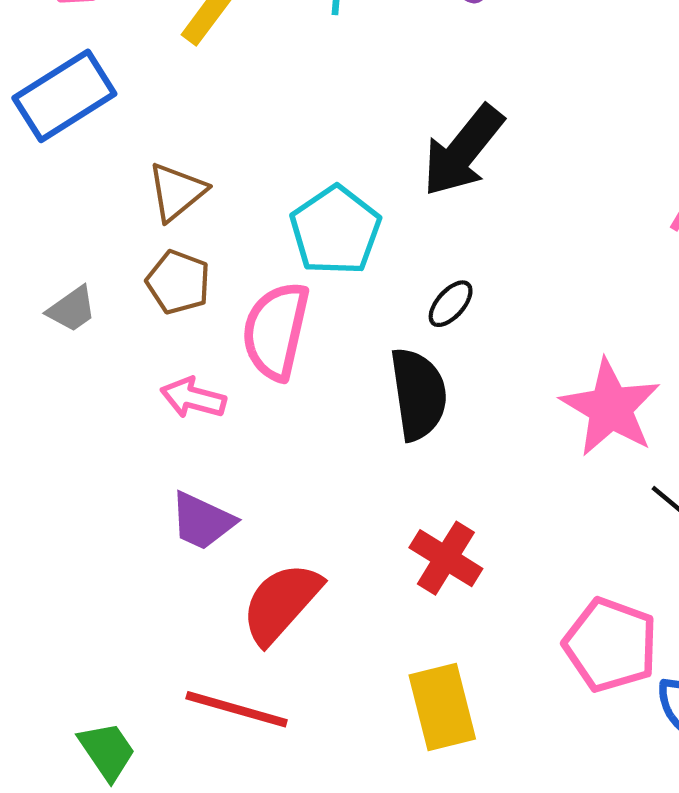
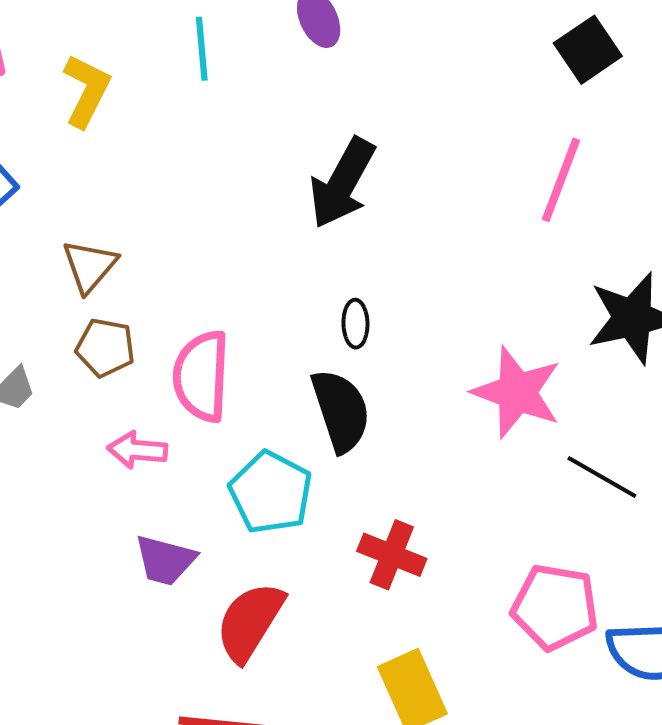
cyan pentagon: (335, 230) -> (271, 492), moved
black ellipse: (451, 304) -> (355, 324), turned -33

